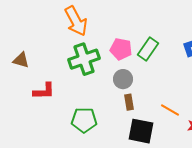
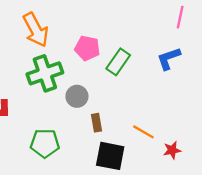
pink pentagon: (121, 49) -> (87, 48), moved
gray circle: (123, 79) -> (77, 96), moved

